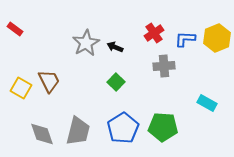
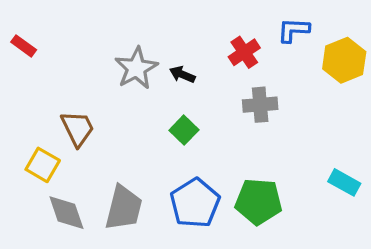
blue L-shape: (185, 39) -> (293, 30), moved
yellow square: (21, 88) -> (43, 165), moved
cyan rectangle: (207, 103) -> (344, 182), moved

